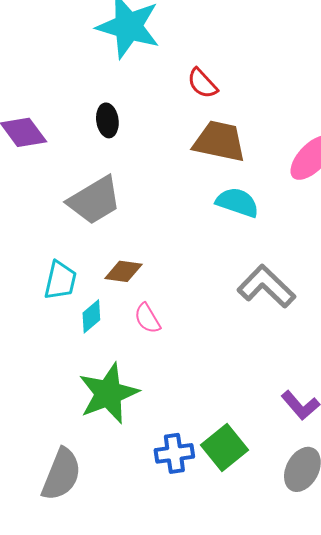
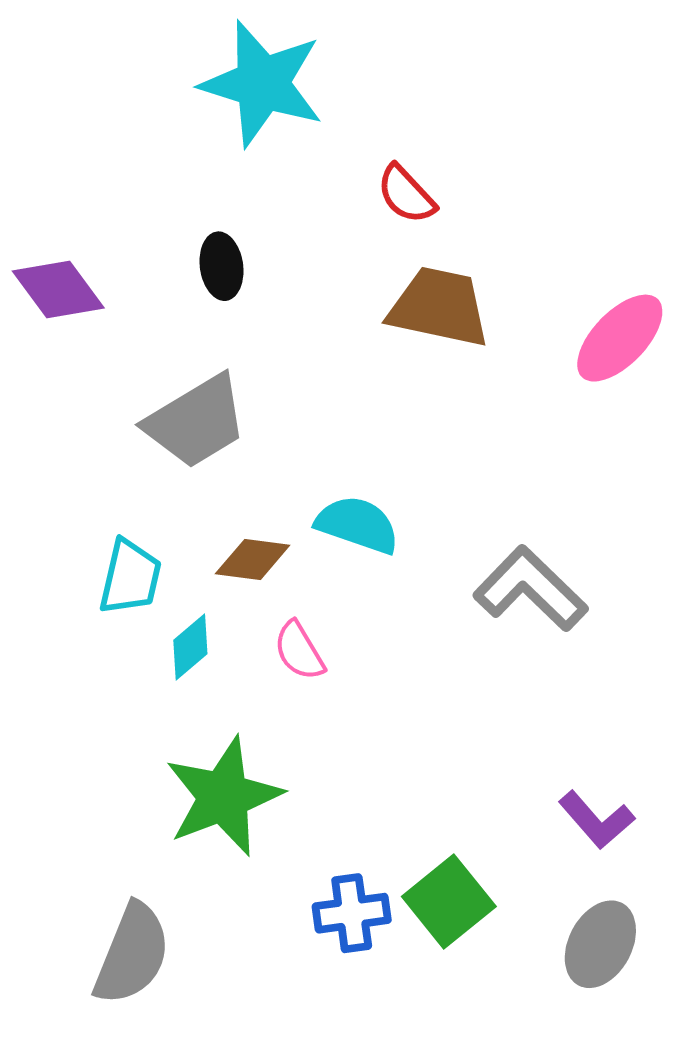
cyan semicircle: (237, 202) -> (358, 525), moved

